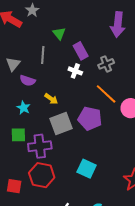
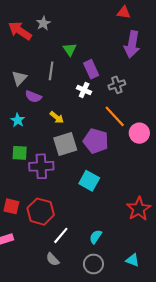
cyan star: (23, 108) -> (18, 120), moved
cyan square: (87, 169) -> (89, 181), moved
red hexagon: (42, 175) -> (41, 212), moved

